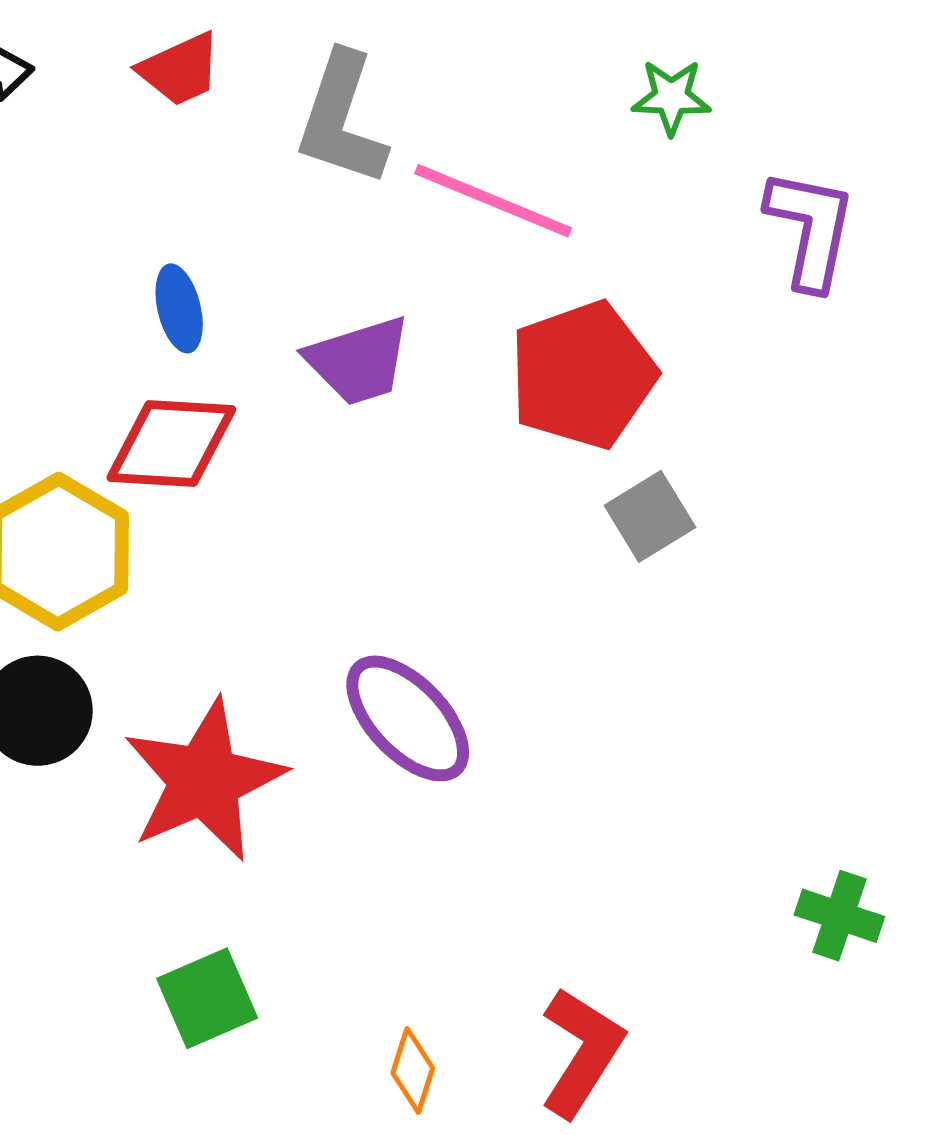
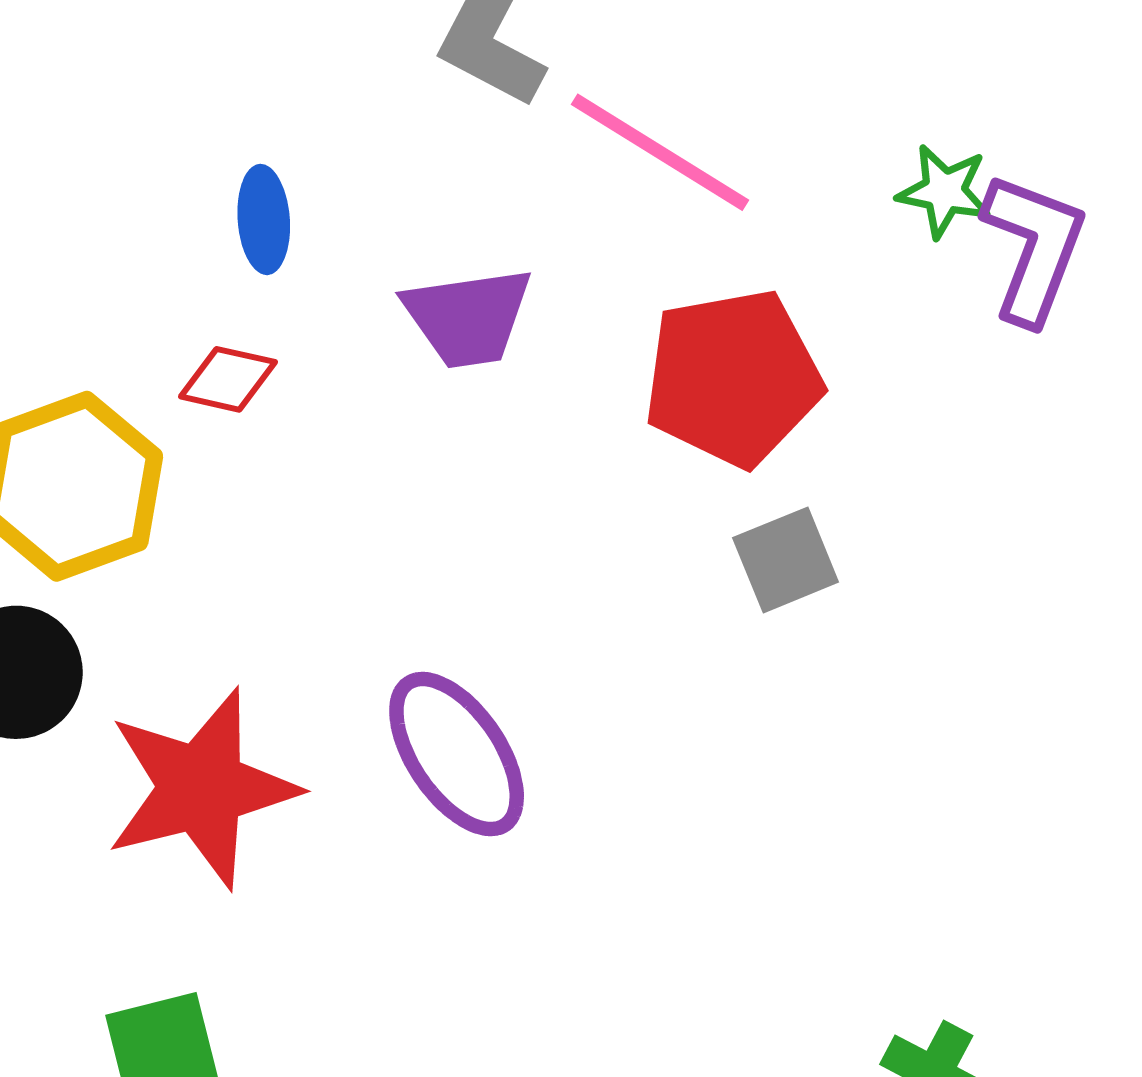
green star: (671, 97) -> (944, 191), moved
red diamond: (171, 444) -> (228, 379), size x0.6

